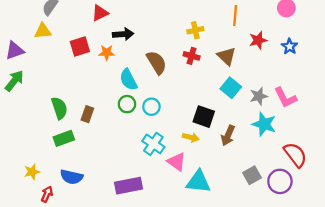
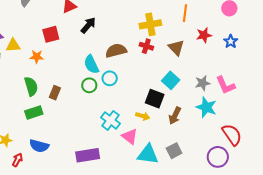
yellow cross: (195, 30) -> (150, 24), size x1.5
yellow triangle: (43, 31) -> (13, 45), moved
black arrow: (123, 34) -> (88, 25), turned -48
orange star: (107, 53) -> (37, 57), moved
brown semicircle: (157, 62) -> (116, 51), turned -75
cyan square: (231, 88) -> (171, 80), moved
cyan circle: (151, 107) -> (110, 78), moved
gray square: (252, 175) -> (174, 151), moved

